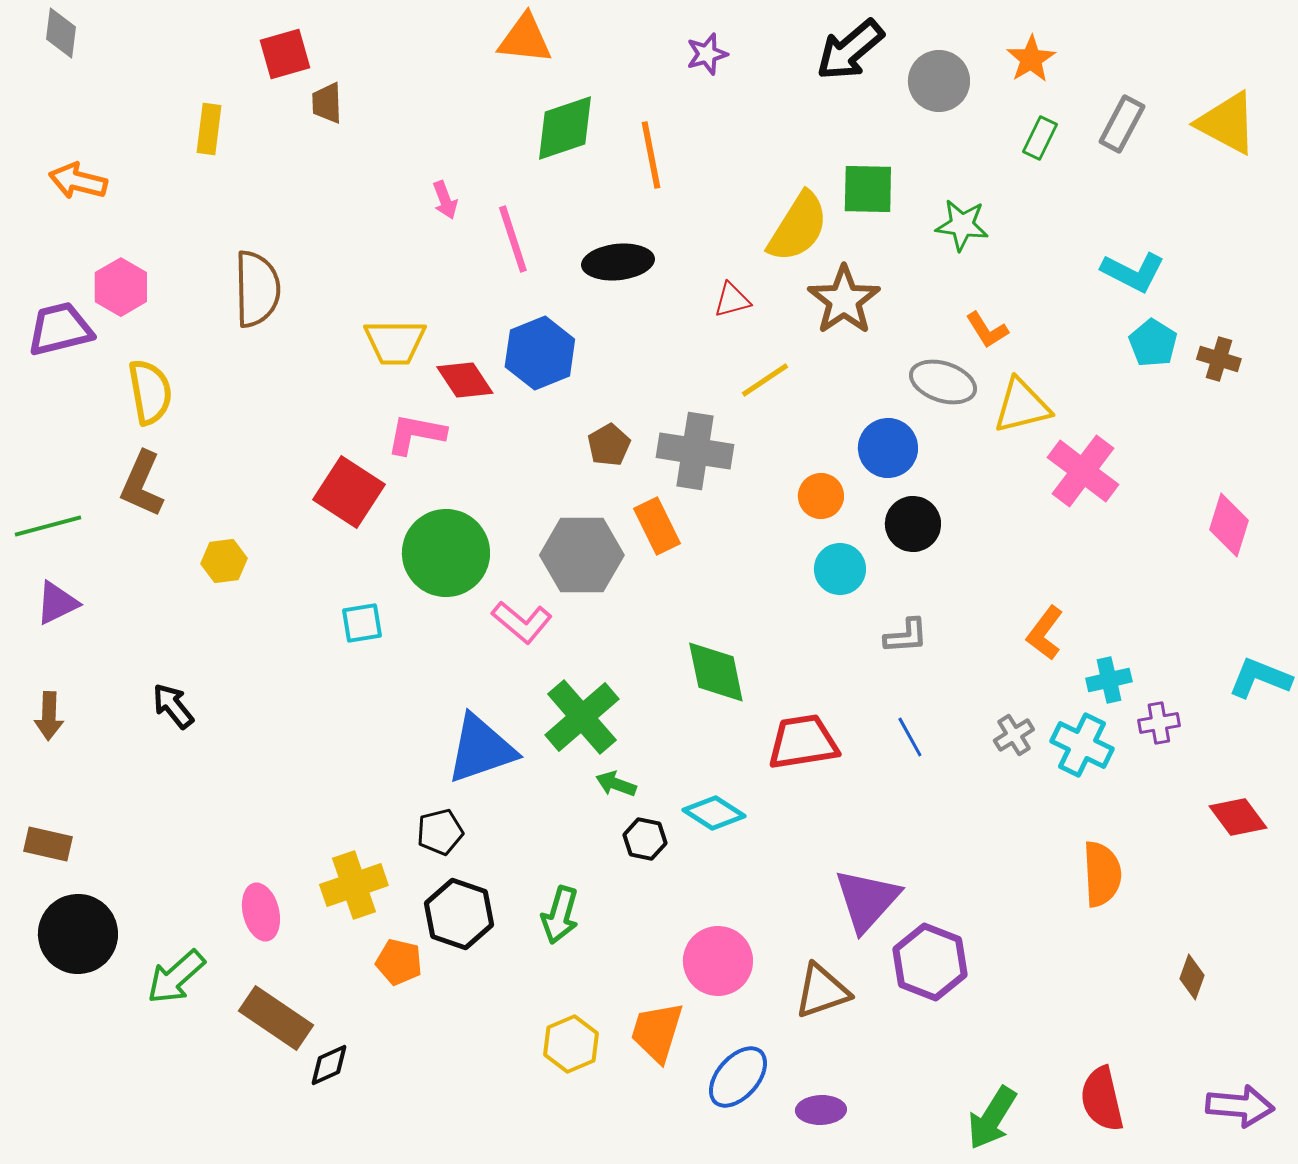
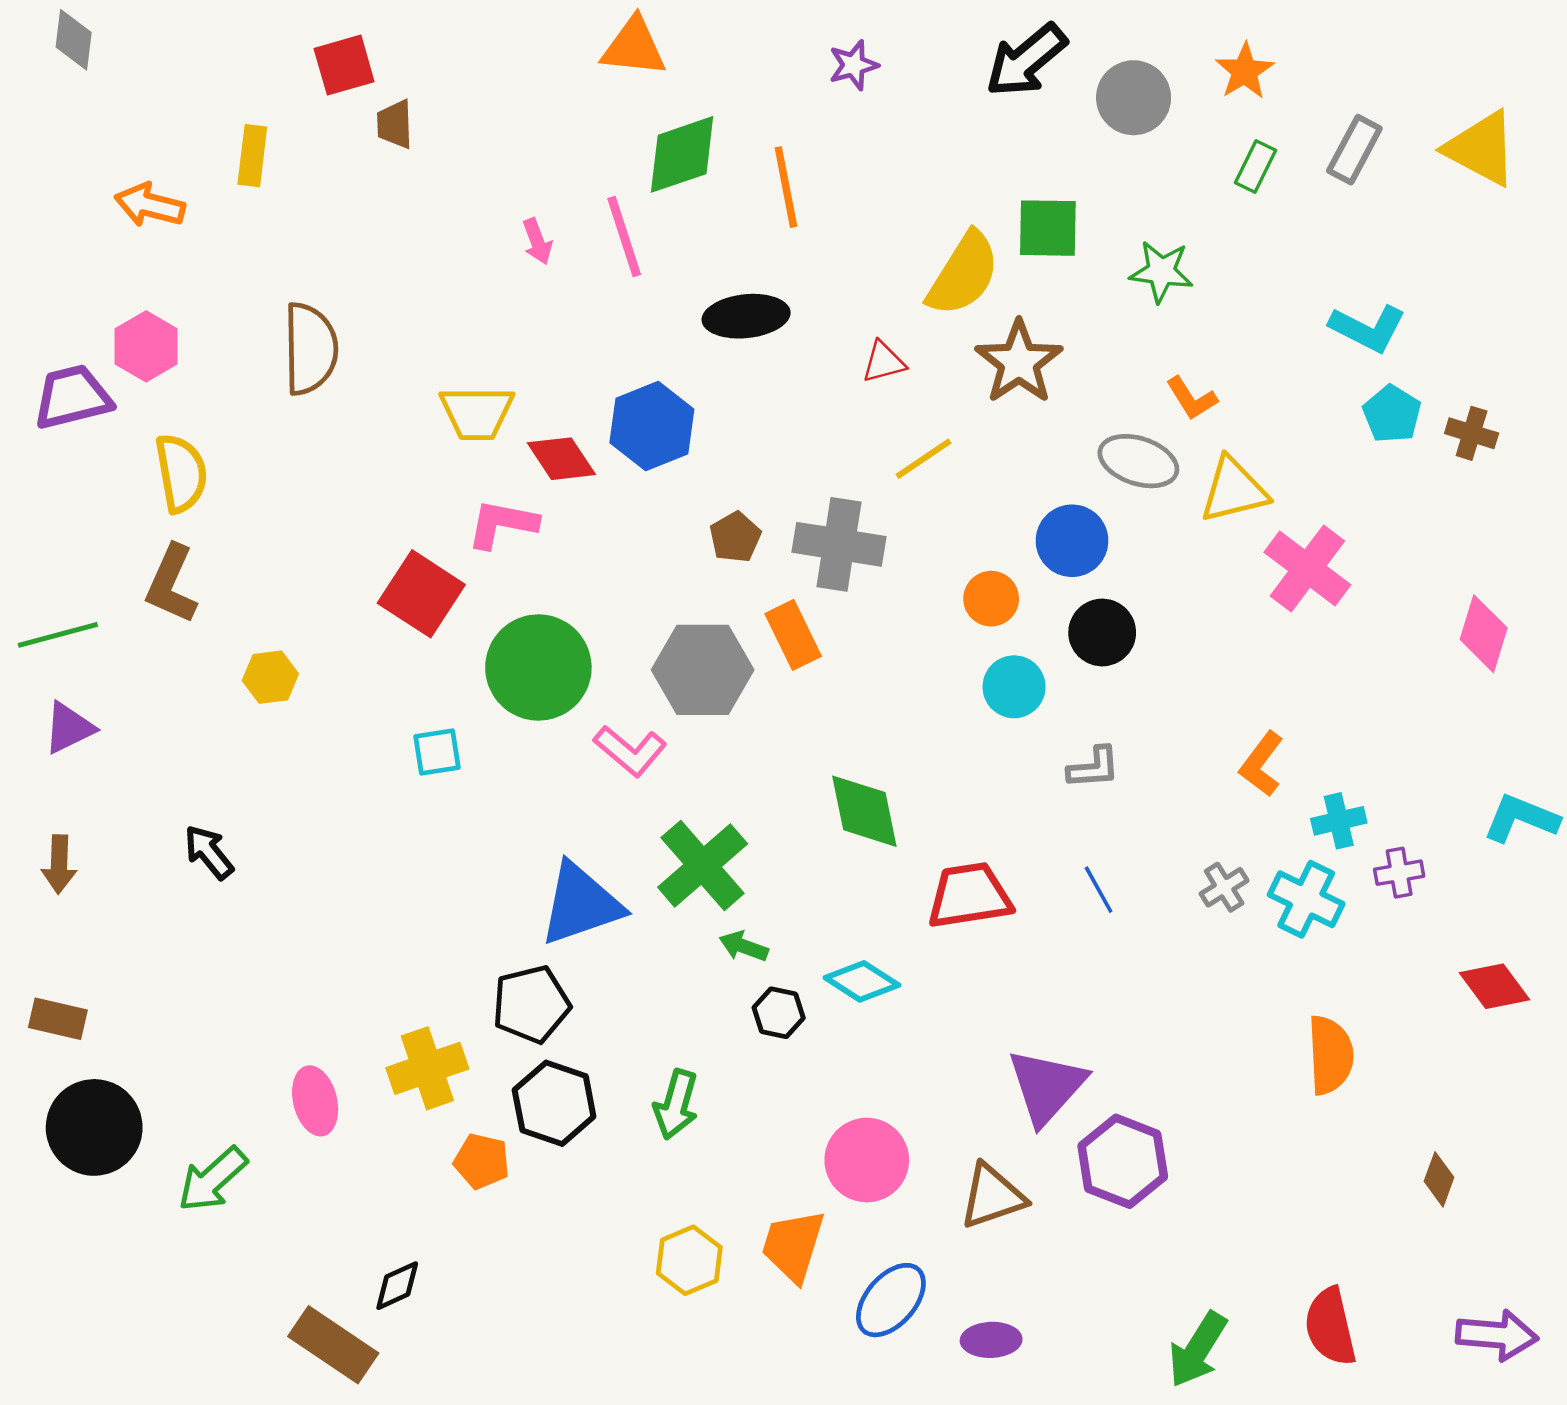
orange arrow: (78, 181) -> (150, 205), moved
pink line: (513, 239) -> (624, 237), moved
black pentagon: (440, 832) -> (531, 1004), size x1.4
brown rectangle: (276, 1018) -> (333, 1345), moved

